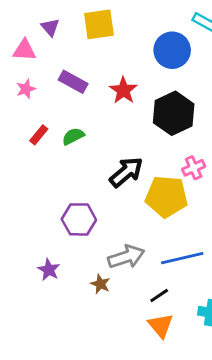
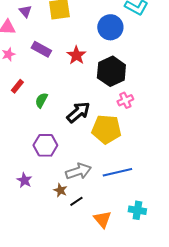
green semicircle: (73, 136) -> (41, 100), moved, turned -35
pink cross: (194, 168) -> (125, 100), moved
black line: (159, 295) -> (76, 201), moved

